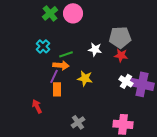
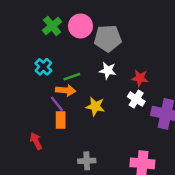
gray pentagon: (120, 37) -> (108, 38), moved
purple line: (54, 76) -> (57, 104), turned -64
white cross: (126, 81) -> (136, 99), moved
gray cross: (78, 122) -> (87, 161), turned 32

